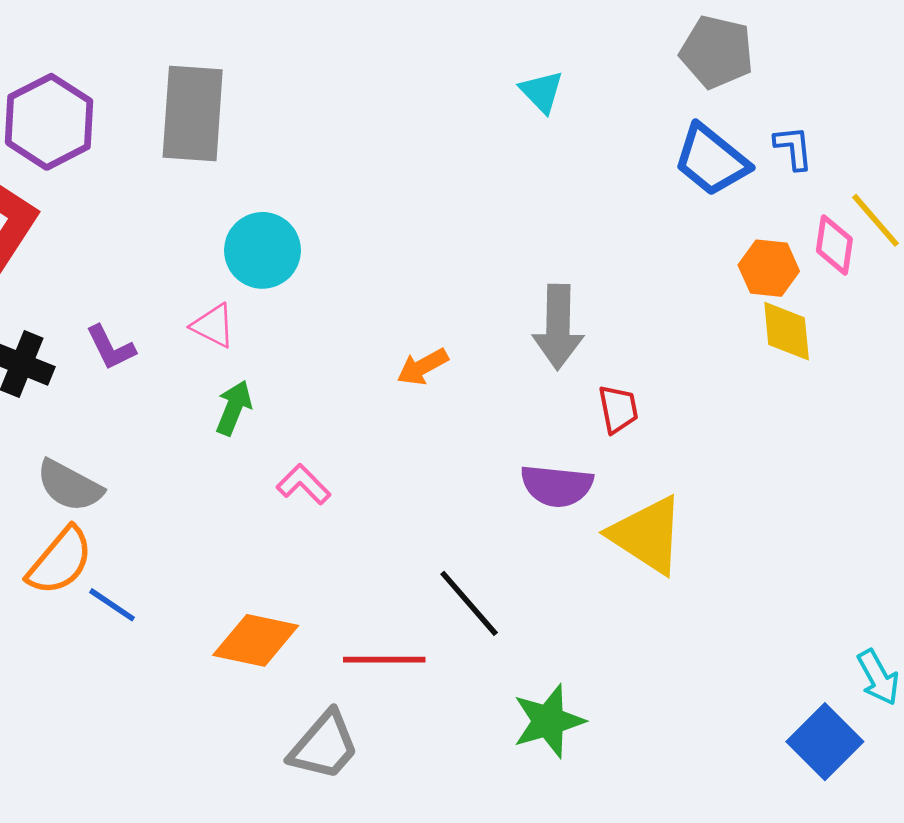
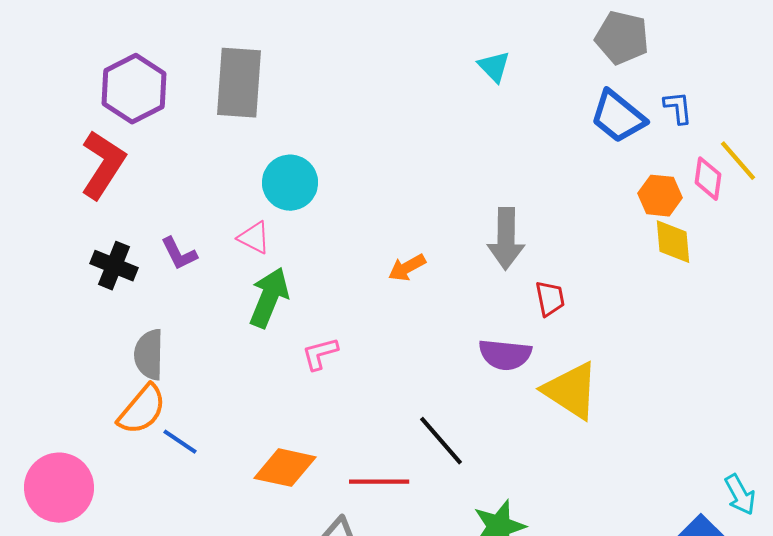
green arrow: (234, 408) -> (269, 298), size x1.5
pink L-shape: (304, 484) -> (320, 354), turned -60
gray semicircle: (70, 486) -> (149, 355), turned 63

